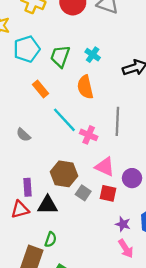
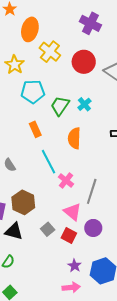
cyan cross: (93, 55) -> (84, 104), moved
gray line: (117, 121) -> (92, 191), moved
brown hexagon: (64, 174) -> (23, 202), moved
pink arrow: (126, 249) -> (71, 287), turned -78

